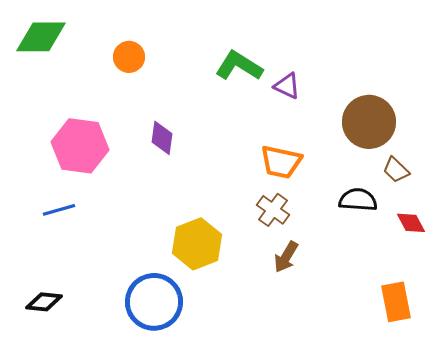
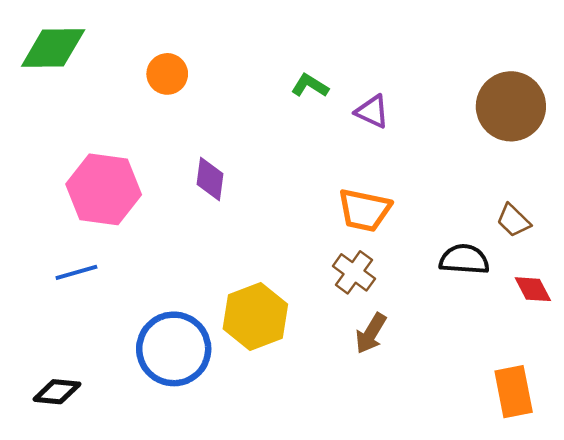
green L-shape: (239, 66) -> (310, 86), size x0.6
brown circle: (369, 122) -> (511, 106), moved
blue circle: (154, 302) -> (174, 349), moved

